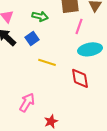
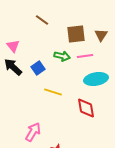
green arrow: (40, 16) -> (62, 56), moved
pink line: (79, 26) -> (85, 56), turned 63

